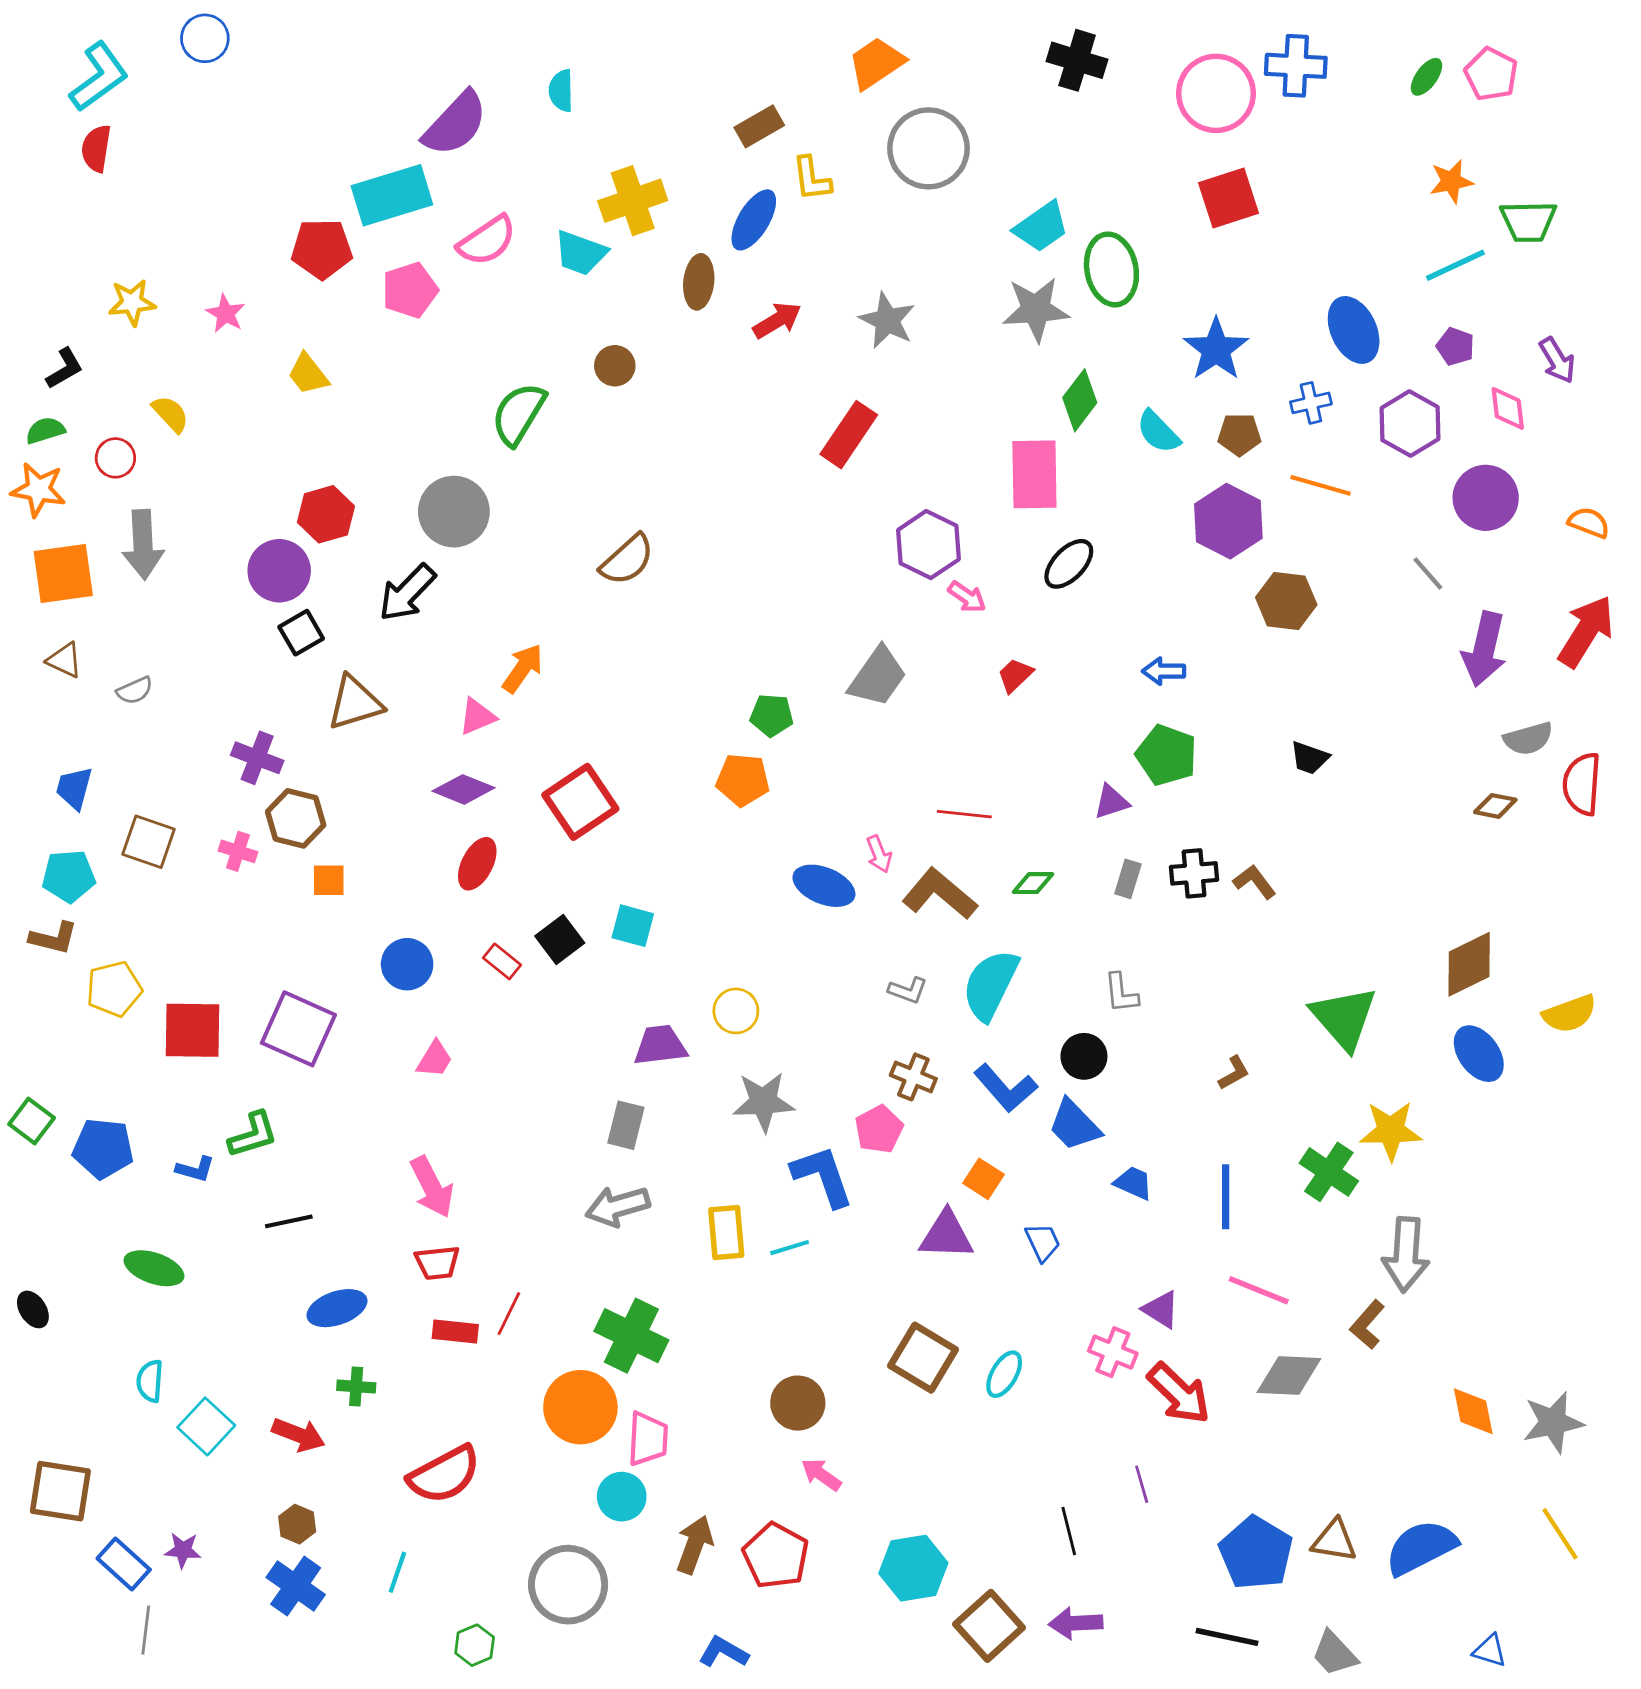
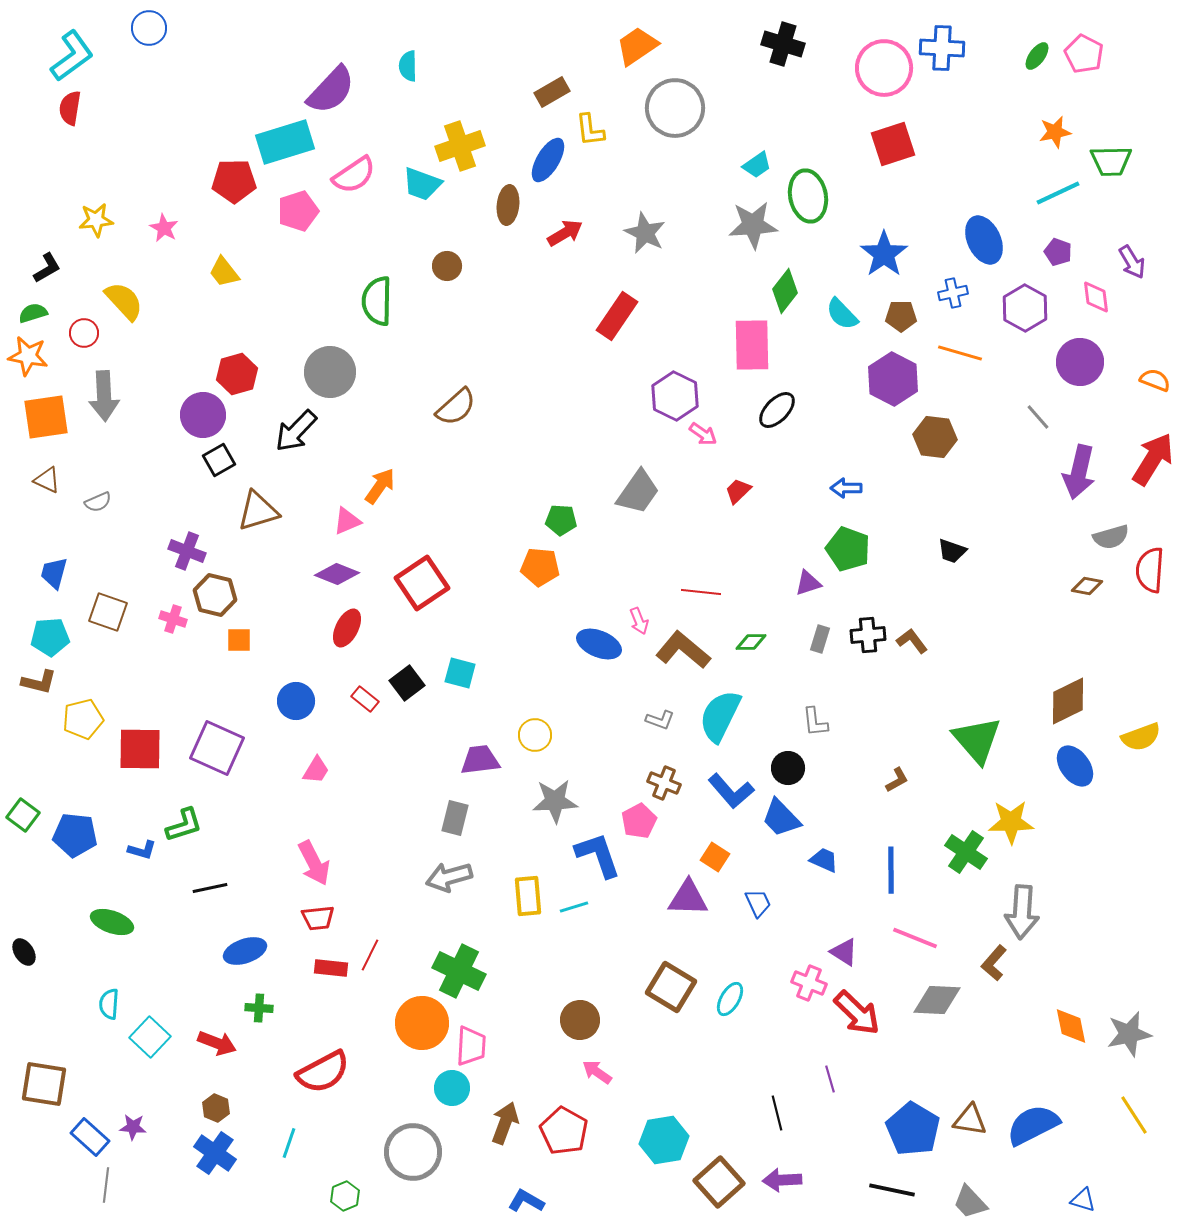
cyan trapezoid: (1041, 227) -> (757, 165), size x0.7
yellow semicircle: (170, 414) -> (124, 301), size x1.4
green semicircle: (519, 414) -> (377, 301), turned -30

